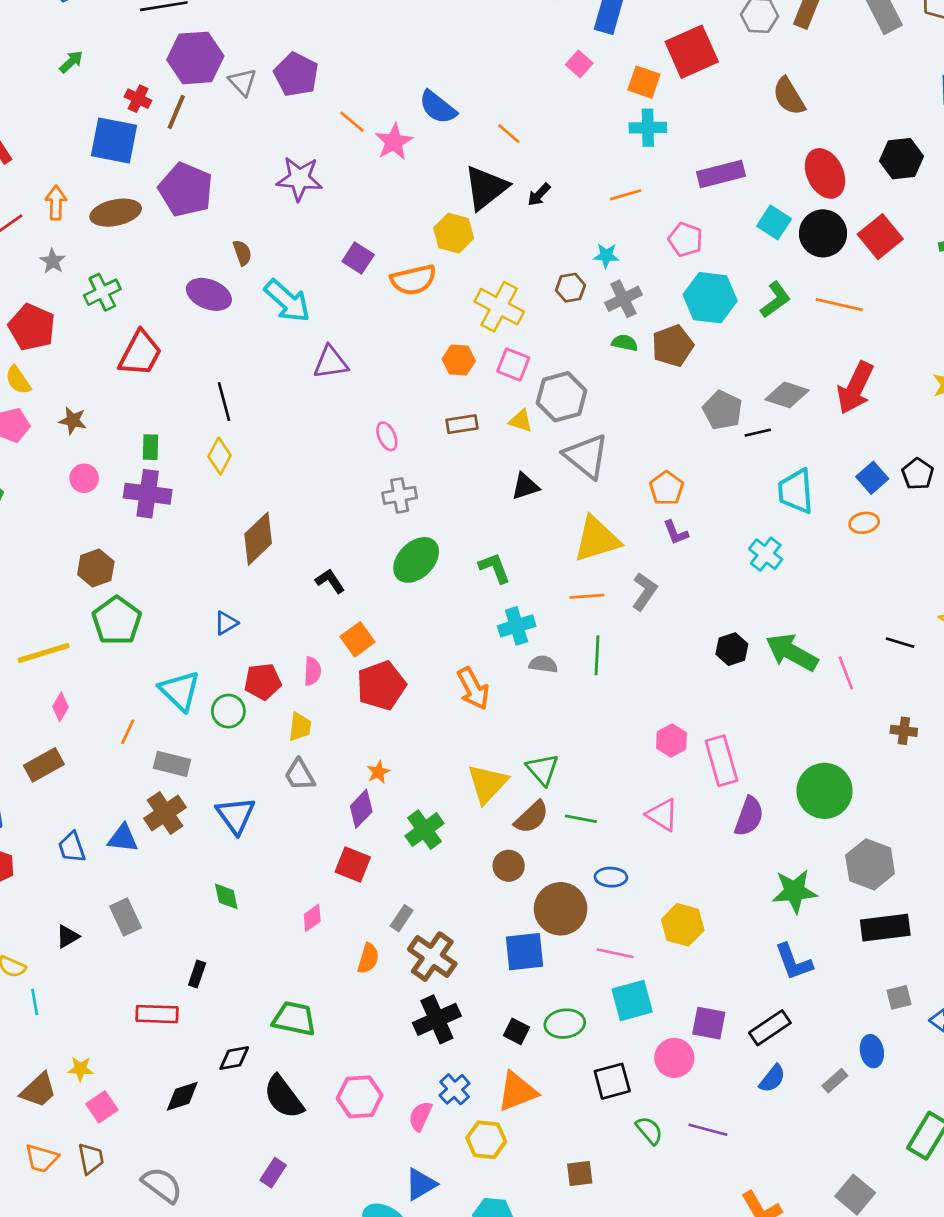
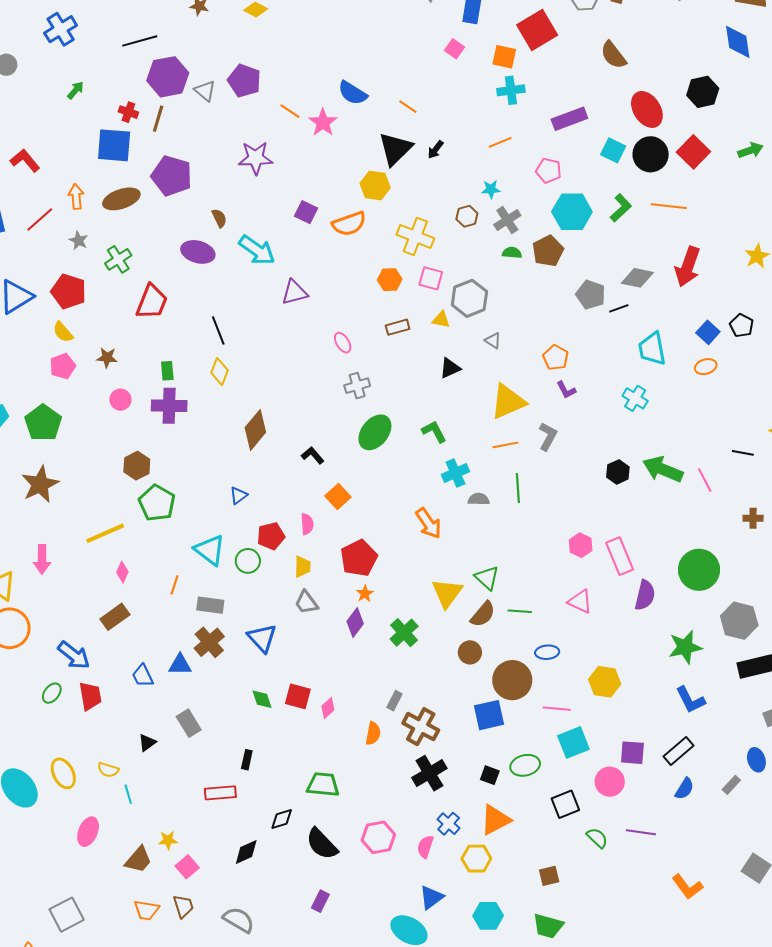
gray triangle: (586, 456) -> (493, 341), size x0.5
red pentagon: (381, 685) -> (359, 558), moved
red square: (353, 865) -> (298, 696), moved

